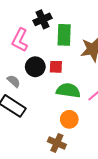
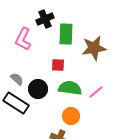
black circle: (35, 67) -> (38, 89), moved

